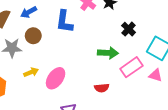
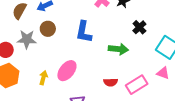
blue L-shape: (64, 22) -> (84, 32), moved
pink rectangle: (131, 67) -> (137, 85), moved
yellow arrow: (31, 72) -> (43, 78), moved, turned -56

